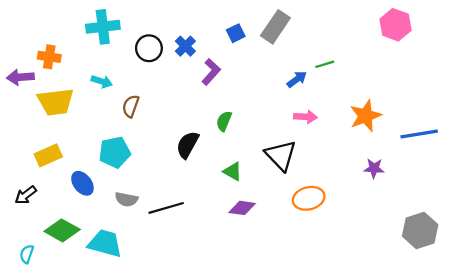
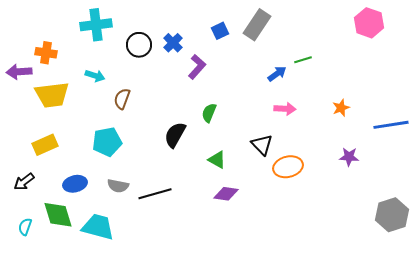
orange star: (365, 116) -> (341, 108), size x0.6
black triangle: (281, 155) -> (262, 145), size x0.7
blue ellipse: (82, 183) -> (75, 184), moved, turned -65
orange ellipse: (309, 198) -> (288, 167), moved
green diamond: (62, 230) -> (58, 215), turned 44
cyan semicircle: (27, 254) -> (25, 227), moved

